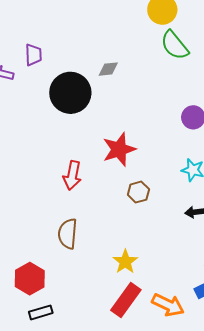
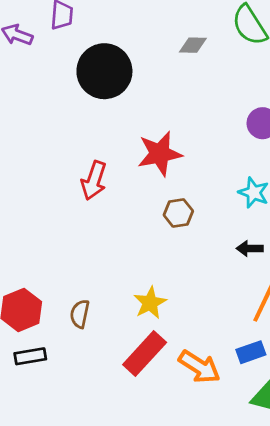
gray diamond: (108, 69) -> (193, 45), moved
brown semicircle: (68, 234) -> (80, 314), moved, size x0.7

